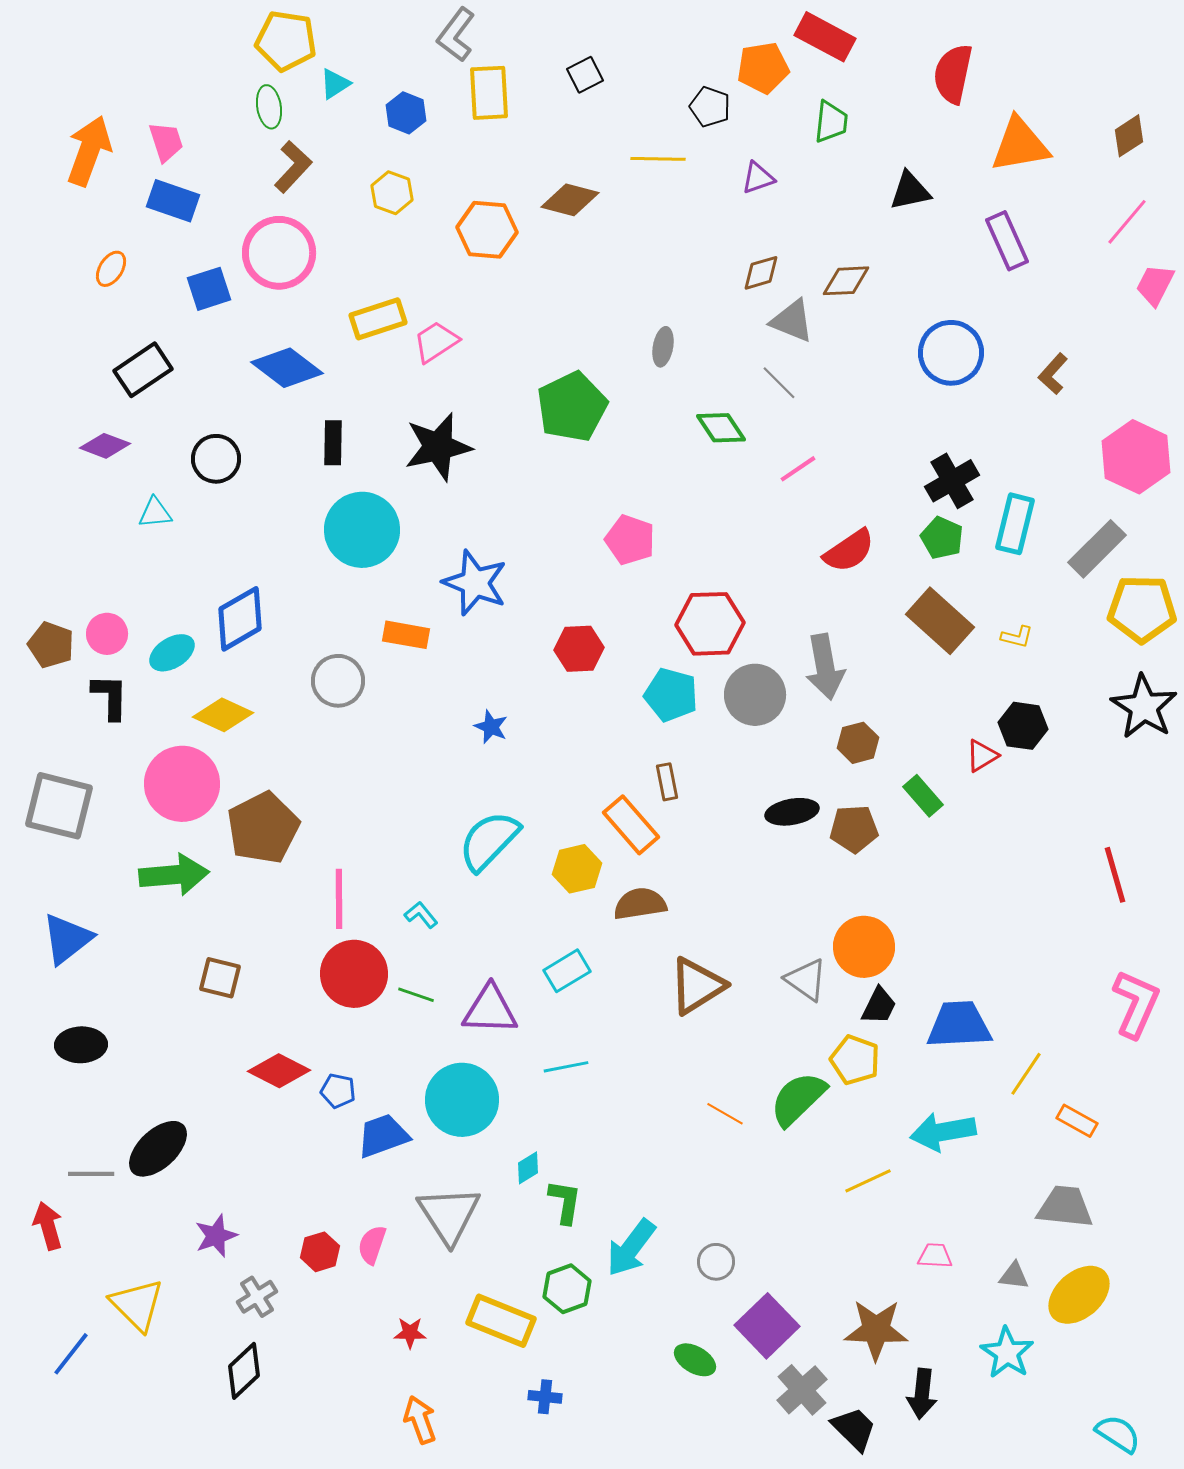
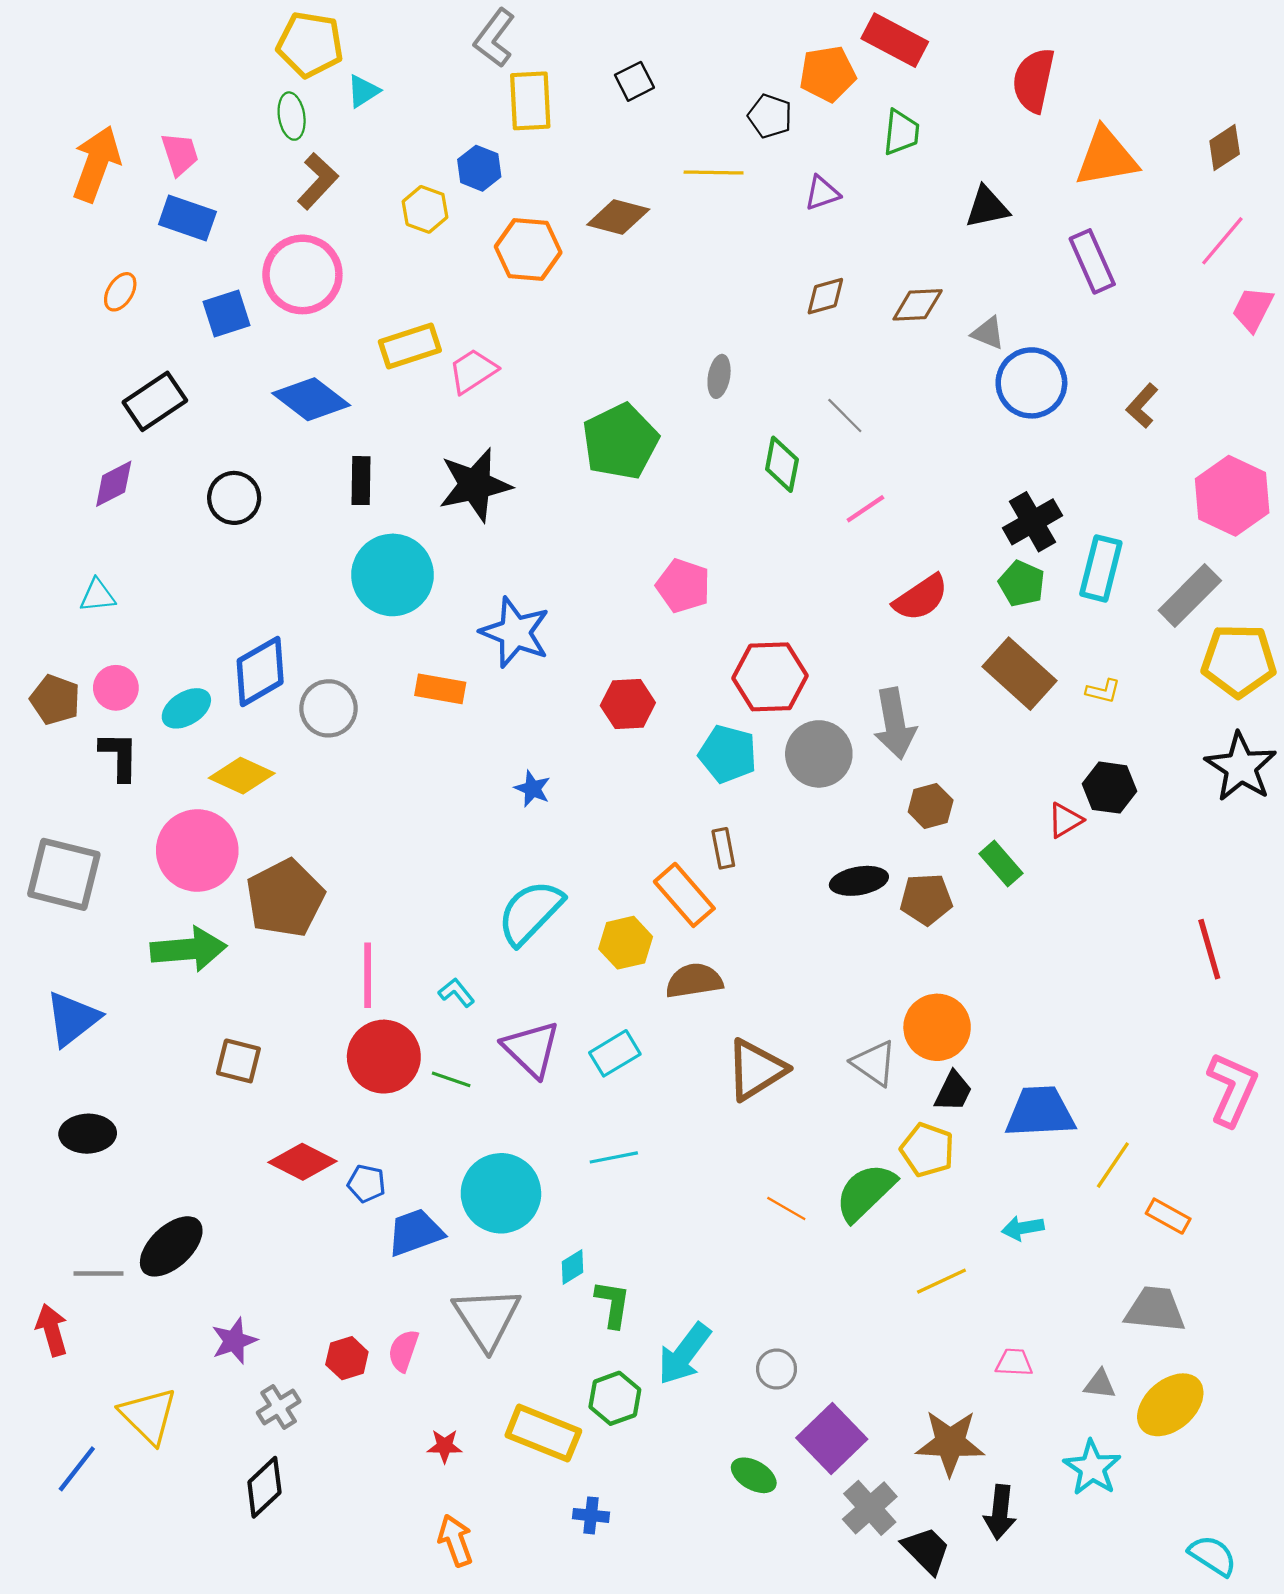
blue hexagon: (406, 113) -> (479, 168), moved
gray triangle: (792, 321) -> (988, 333), moved, size x0.7
green diamond: (721, 428) -> (782, 464), turned 45
purple diamond: (105, 446) -> (114, 484), turned -48
cyan triangle: (155, 513) -> (97, 596), moved
gray circle: (338, 681) -> (328, 708), moved
purple triangle: (490, 1010) -> (531, 1049), moved, turned 42
cyan arrow: (943, 1132) -> (1023, 1228), size x0.6

